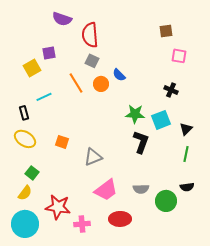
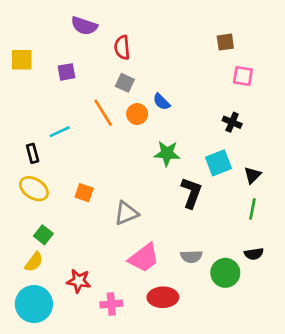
red semicircle: (90, 35) -> (122, 48), size x0.7
yellow square: (32, 68) -> (22, 60), moved, turned 30
green star: (135, 114) -> (167, 153), moved
red star: (58, 207) -> (79, 281), size x0.7

